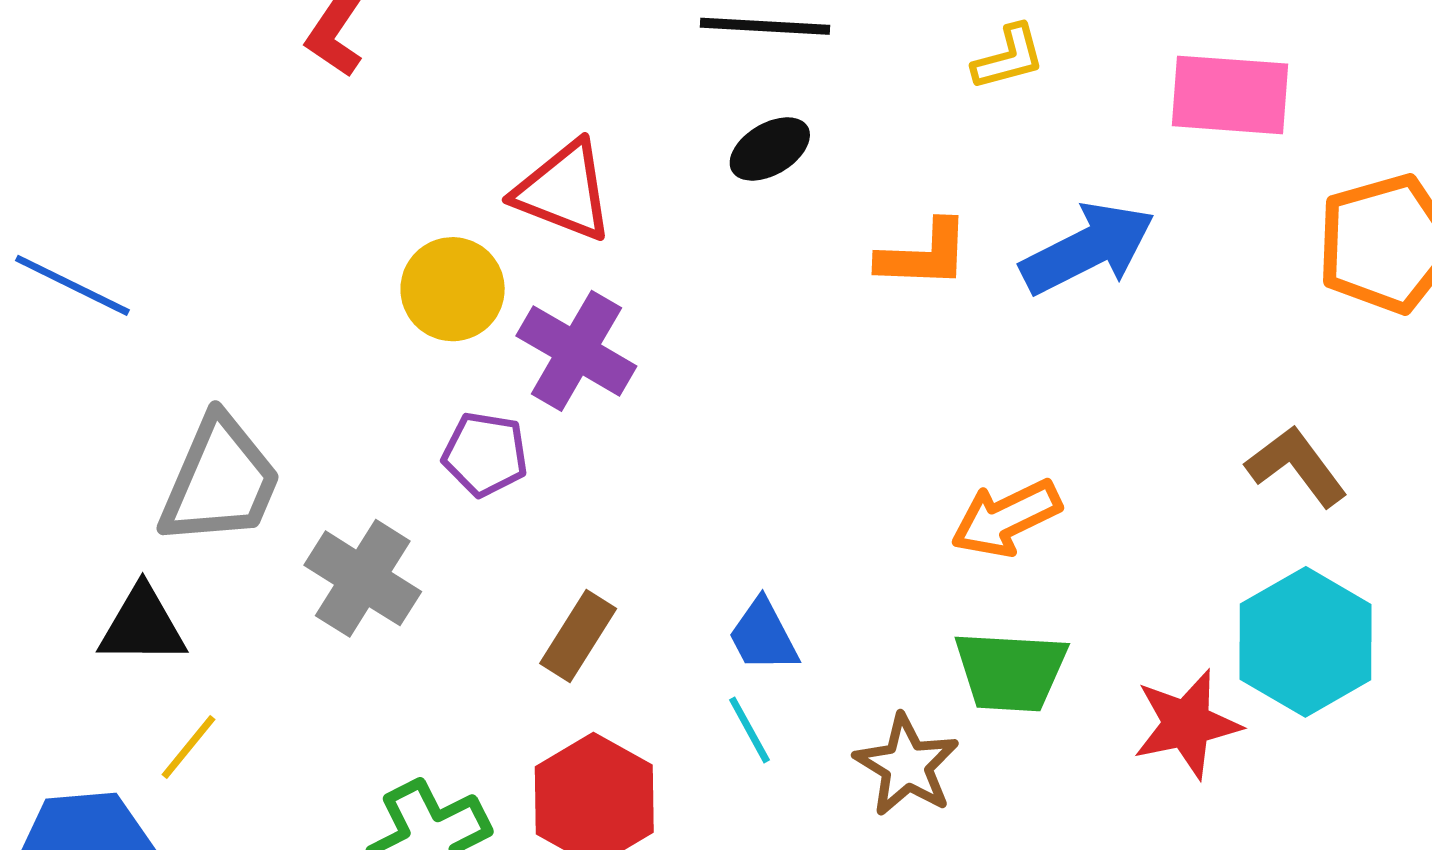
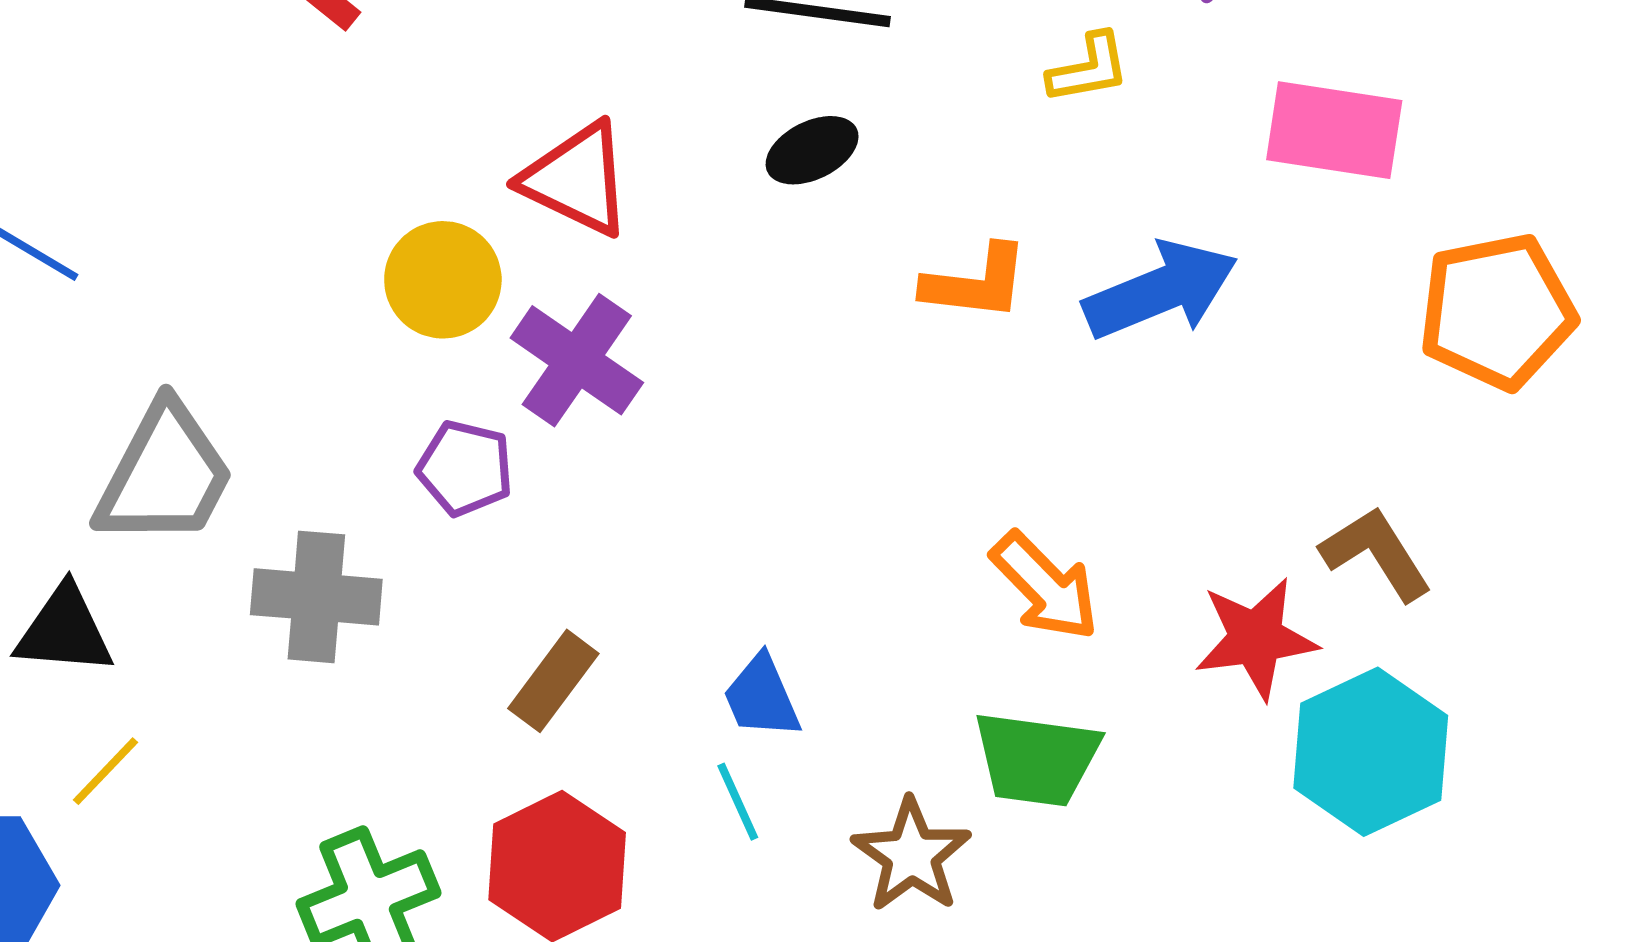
orange arrow: (1006, 518) -> (1045, 586), turned -113
gray cross: (363, 578) -> (316, 597), turned -32
red star: (1187, 724) -> (1256, 638), moved

